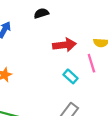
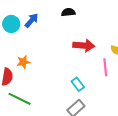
cyan rectangle: (70, 76) -> (78, 84), moved

